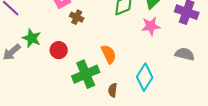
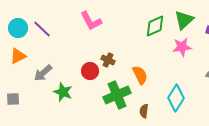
brown cross: (77, 17) -> (108, 60), moved
green star: (32, 38) -> (63, 92), moved

